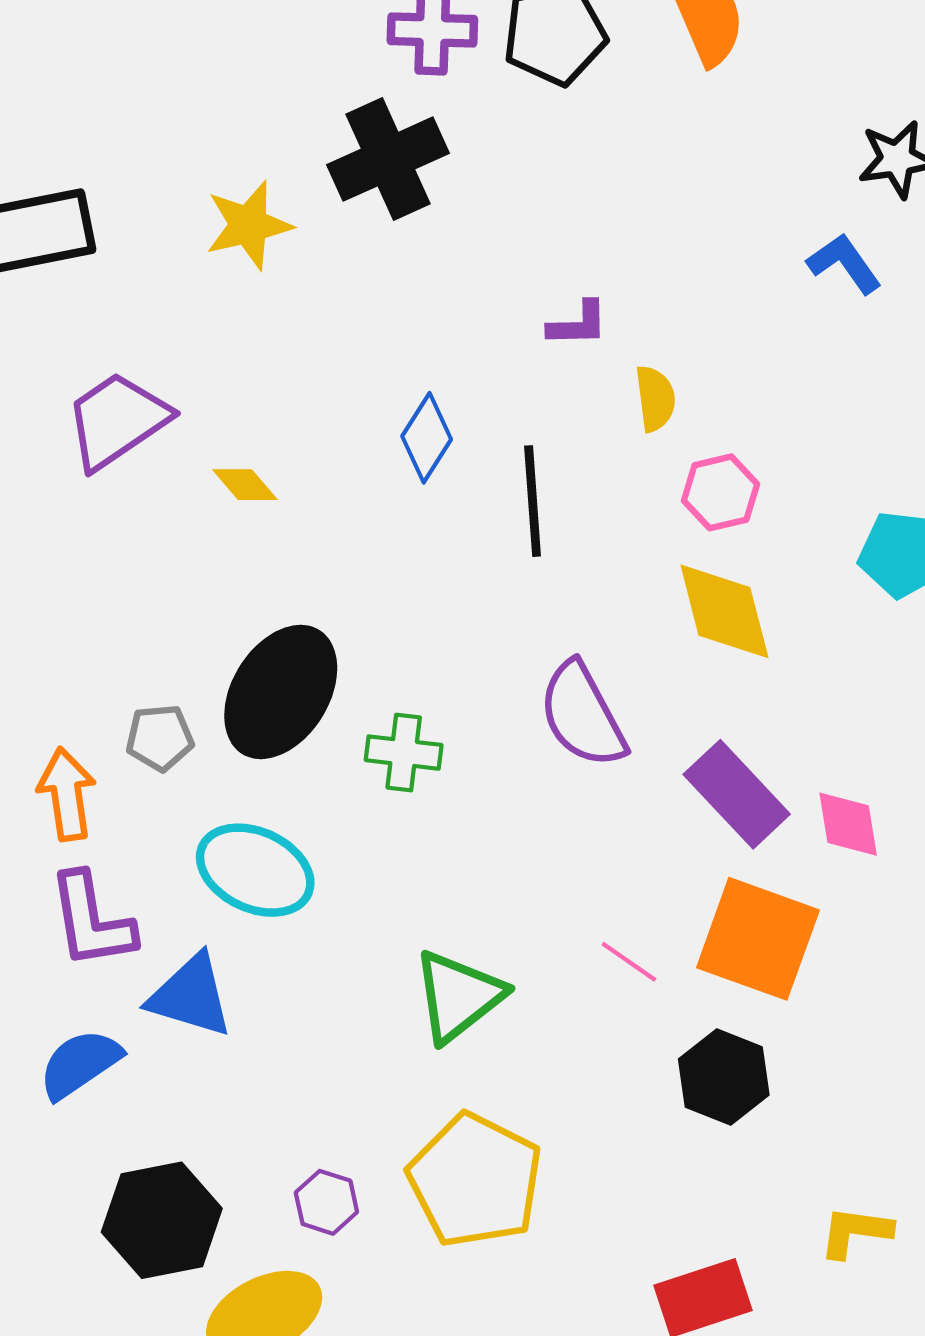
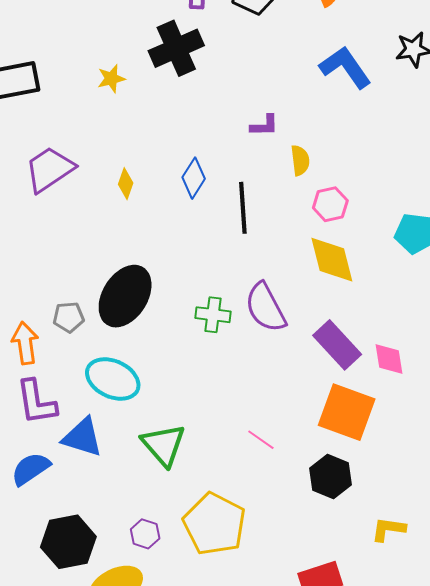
yellow star: (249, 225) -> (111, 79), size x0.7
blue L-shape: (844, 264) -> (345, 67), moved, size x1.5
yellow diamond: (245, 485) -> (126, 184), moved, turned 60
green cross: (404, 753) -> (213, 315), moved
pink line: (629, 962) -> (261, 440), moved
green triangle: (458, 996) -> (164, 445), moved, turned -33
yellow L-shape: (855, 1232) -> (388, 529), moved

